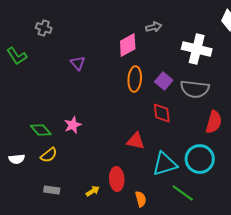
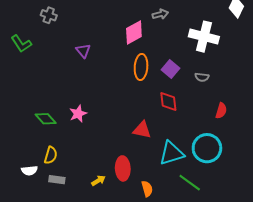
gray semicircle: (195, 89) -> (202, 77), size x0.5
red semicircle: (214, 122) -> (221, 111), size x0.7
yellow semicircle: (49, 155) -> (51, 155), moved, turned -36
white semicircle: (17, 159) -> (29, 170), moved

